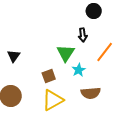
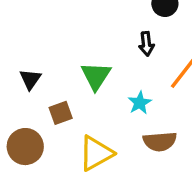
green triangle: (66, 53) -> (96, 76), moved
brown square: (49, 76) -> (61, 113), moved

